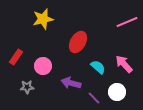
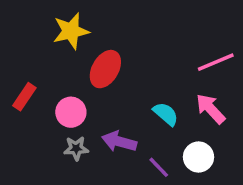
pink line: (127, 22) -> (216, 62), moved
red ellipse: (78, 42) -> (105, 69), moved
gray star: (27, 87) -> (76, 148), moved

